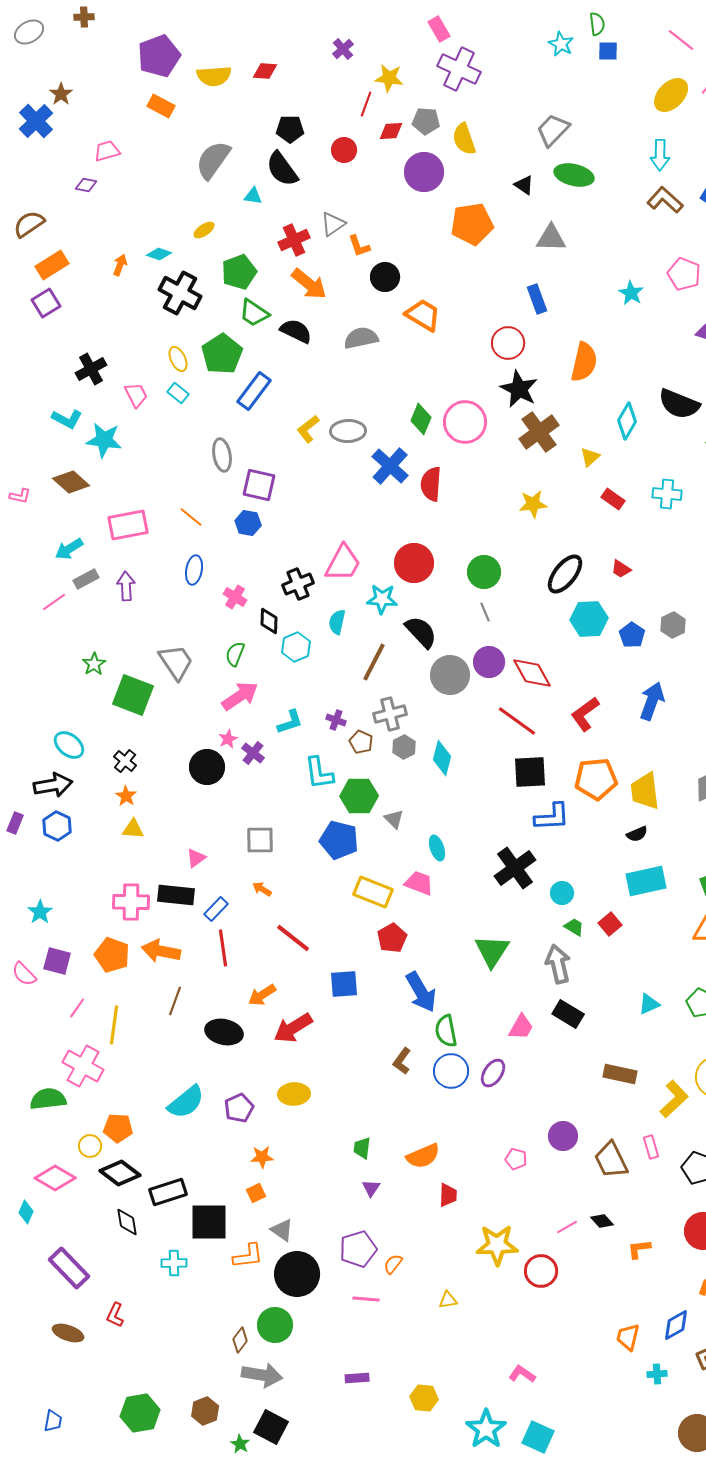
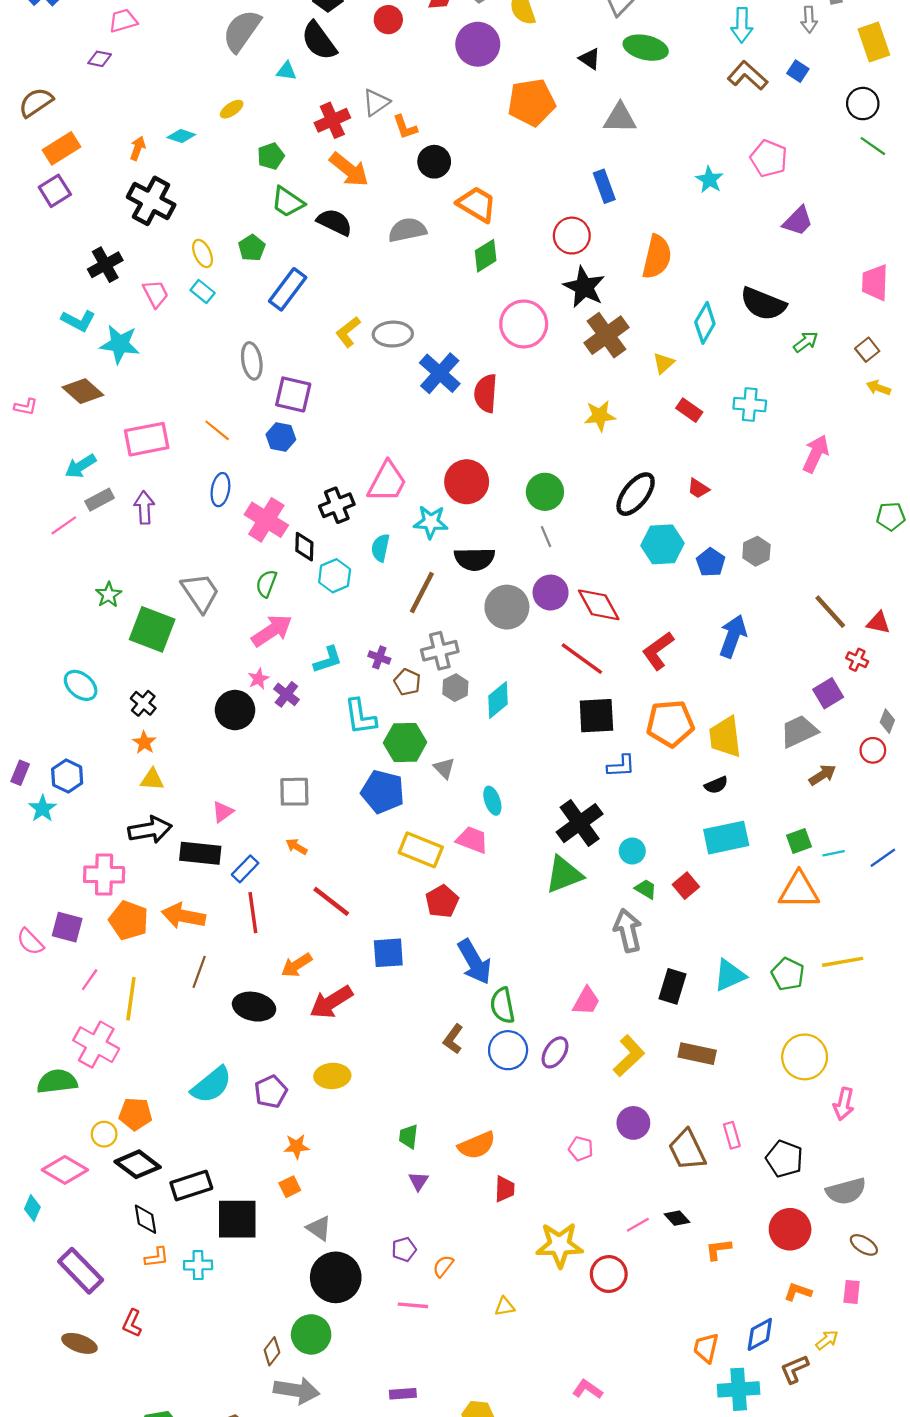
green pentagon: (239, 272) -> (271, 156), size x0.7
black cross: (180, 293) -> (151, 201), moved
green pentagon: (222, 354) -> (252, 248), size x0.6
green diamond: (421, 419) -> (486, 256), moved, turned 36
pink cross: (235, 597) -> (266, 520), size x1.6
black semicircle: (421, 632) -> (474, 559), turned 132
cyan diamond: (442, 758) -> (498, 700), turned 36
black arrow: (53, 785) -> (150, 830), moved
blue L-shape: (552, 817) -> (621, 766), size x0.7
pink cross: (131, 902) -> (104, 875), moved
cyan star: (40, 912) -> (43, 809), moved
green triangle: (492, 951) -> (564, 875), moved, turned 36
cyan triangle: (649, 1004) -> (730, 975), size x1.4
black rectangle: (568, 1014) -> (673, 986), moved, turned 76
yellow L-shape: (674, 1099) -> (629, 1056), moved
purple pentagon: (358, 1249) -> (404, 1249), size x0.6
orange L-shape: (248, 1256) -> (157, 1257), moved, size x0.7
cyan cross: (657, 1374) -> (739, 1389), size x1.8

